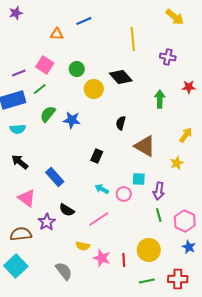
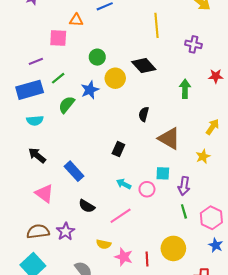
pink square: (45, 65) -> (58, 38), moved, turned -30
blue star: (72, 120) -> (90, 90), moved, turned -30
purple star: (47, 222) -> (66, 232), moved

